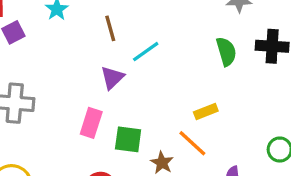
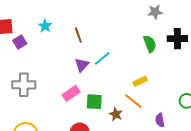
cyan line: (146, 52) -> (102, 58), moved
pink rectangle: (91, 123) -> (71, 93), turned 42

